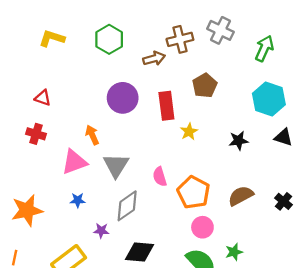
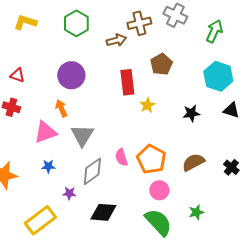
purple circle: (123, 98) -> (71, 75), moved
pink semicircle: (160, 177) -> (121, 157), moved
green star: (234, 252) -> (196, 212), moved

